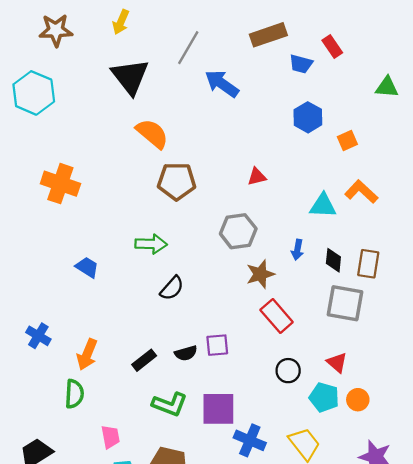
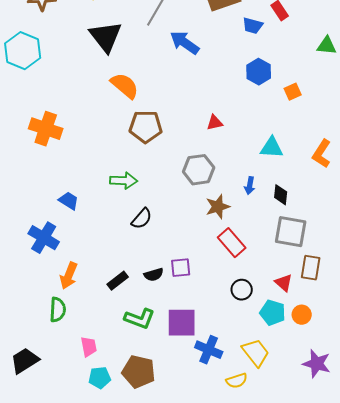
orange L-shape: (361, 192) -> (322, 154), moved, turned -100
brown rectangle: (368, 264) -> (311, 268), moved
blue cross: (38, 336) -> (44, 238), moved, size x1.4

